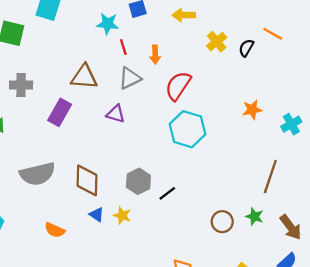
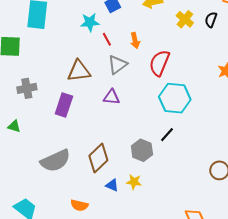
brown diamond: (87, 180) -> (98, 158), turned 56
black line: (167, 193) -> (167, 135), moved

